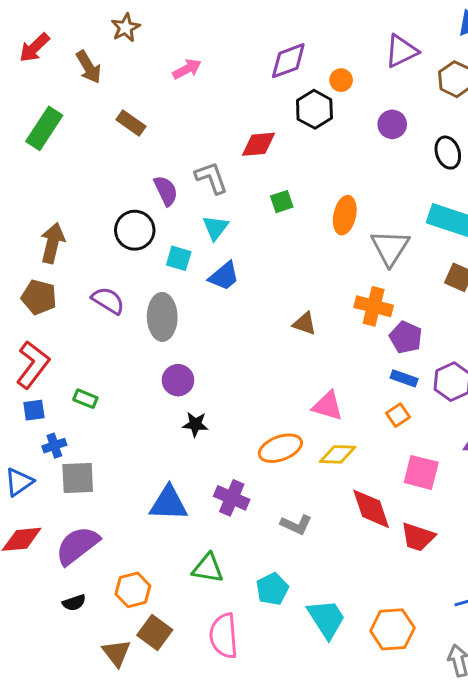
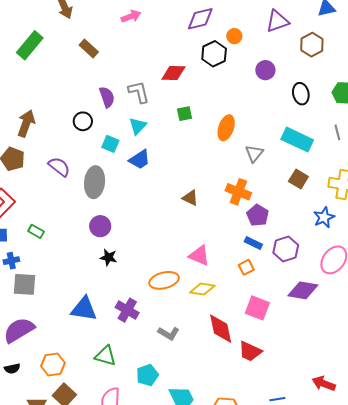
black circle: (135, 230) -> (83, 121), size x0.7
gray triangle: (390, 248) -> (254, 153), size x0.7

